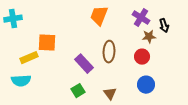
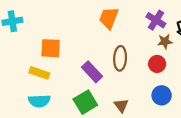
yellow rectangle: (29, 58) -> (39, 73), moved, turned 42
cyan semicircle: (21, 81) -> (39, 101), moved
green square: (78, 91) -> (85, 102), size x1.5

